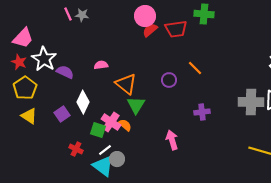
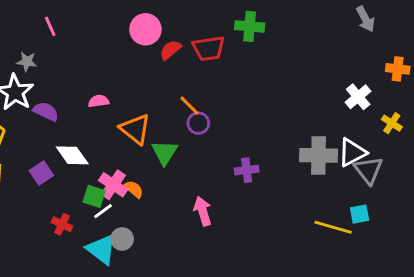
gray star: (82, 15) -> (27, 62), moved
pink circle: (145, 16) -> (145, 29), moved
orange line: (195, 68) -> (189, 106), moved
white diamond: (83, 102) -> (72, 155), turned -60
green triangle: (136, 105) -> (165, 152), moved
white line: (105, 150) -> (103, 211), moved

